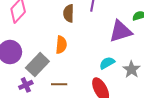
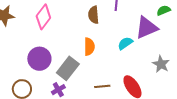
cyan semicircle: (107, 63) -> (125, 43), moved
brown line: (59, 84) -> (102, 86), moved

